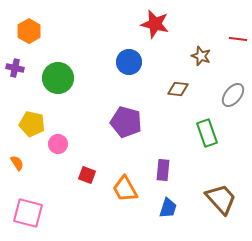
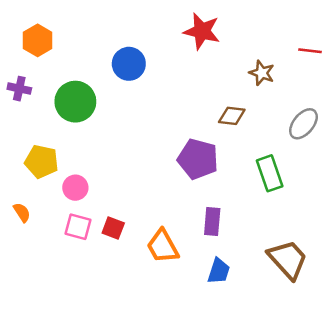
blue circle: (129, 62) -> (129, 64), moved
purple pentagon: (126, 122) -> (198, 159), moved
pink square: (28, 213) -> (78, 227), moved, size x0.7

